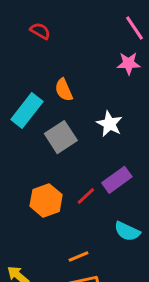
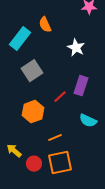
gray square: (61, 137) -> (32, 71), moved
purple rectangle: (117, 180) -> (81, 86), turned -36
orange hexagon: (46, 200) -> (33, 112), moved

